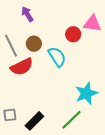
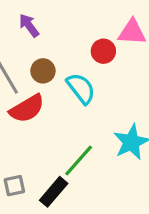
green line: (71, 120) -> (79, 160), moved

